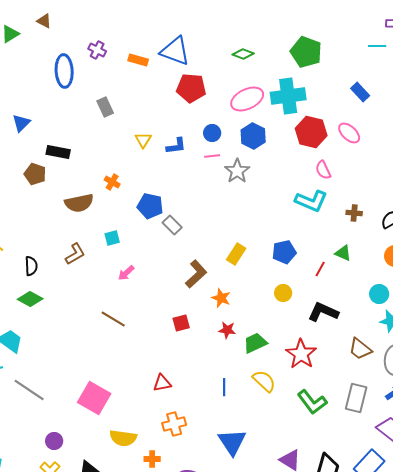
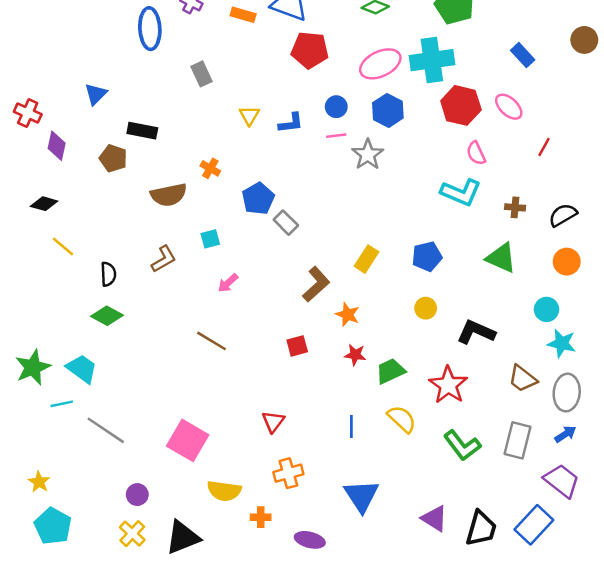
blue pentagon: (150, 206) -> (258, 199), turned 30
green triangle: (343, 253) -> (501, 258), size x1.5
red line: (320, 269) -> (544, 147), moved
red triangle: (162, 383) -> (273, 422), turned -42

